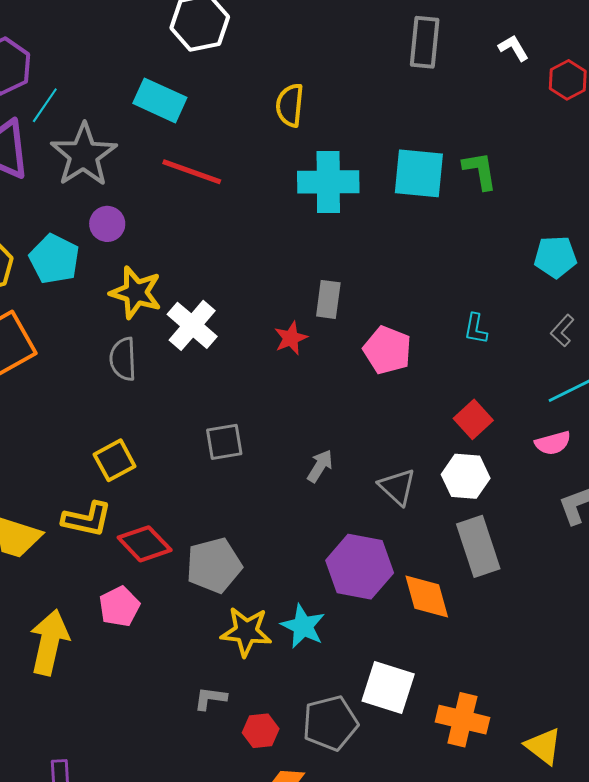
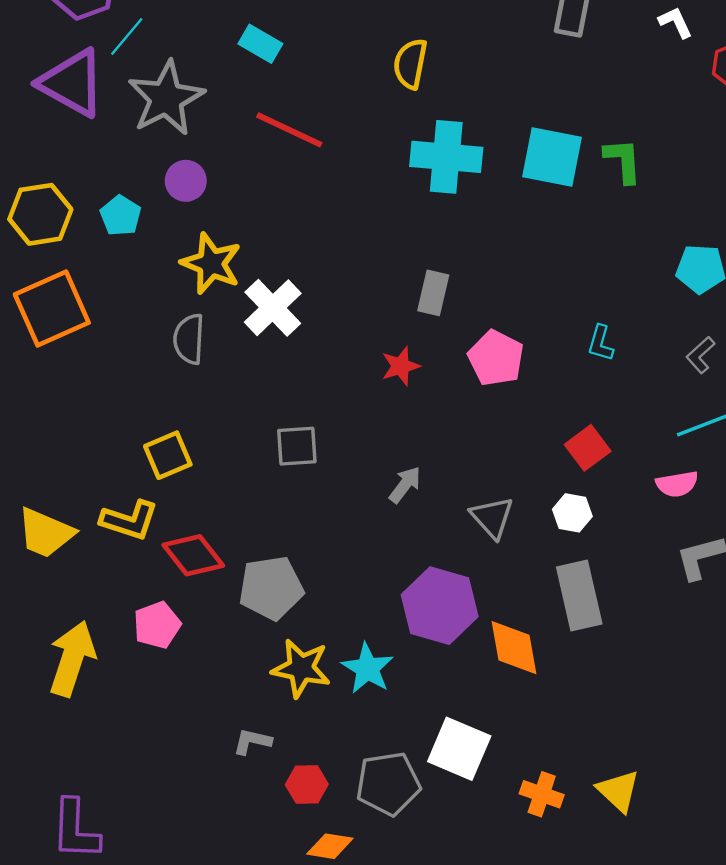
cyan rectangle: (160, 100) -> (260, 44), size x0.7
cyan pentagon: (54, 259) -> (121, 216), size x0.7
red star: (291, 338) -> (401, 366), moved
white hexagon: (466, 476) -> (572, 513), size x0.7
orange cross: (462, 720) -> (542, 794), size x0.7
yellow triangle: (543, 746) -> (618, 791), moved

